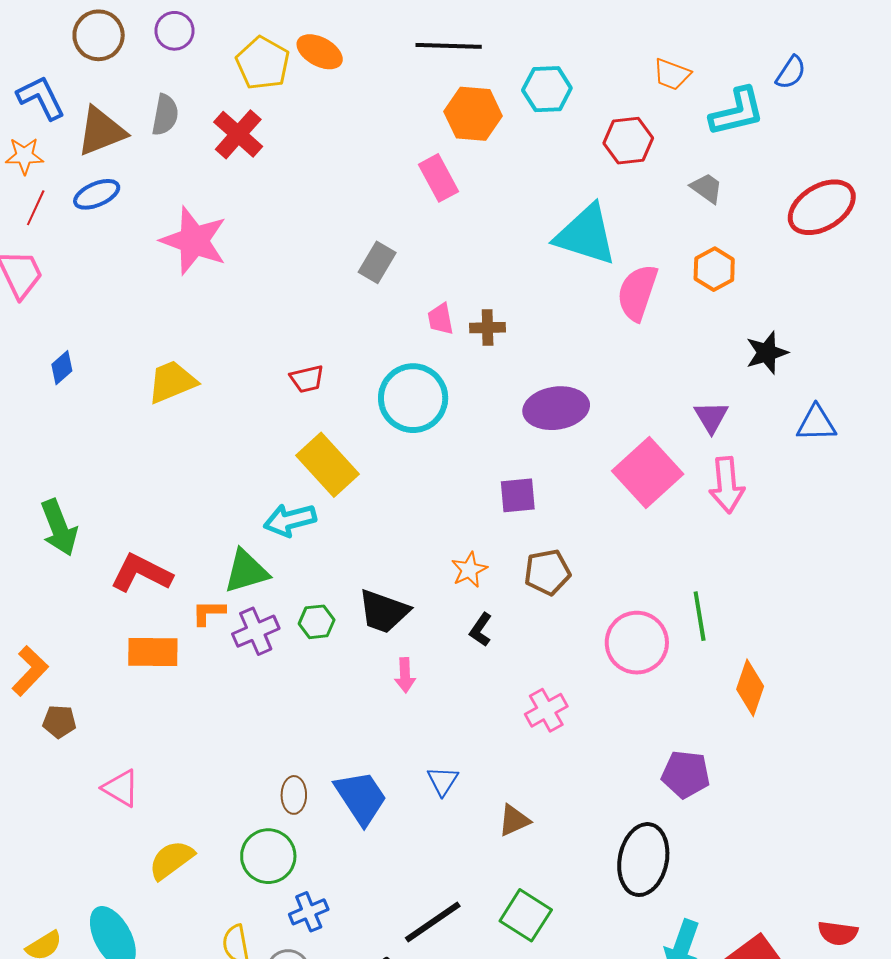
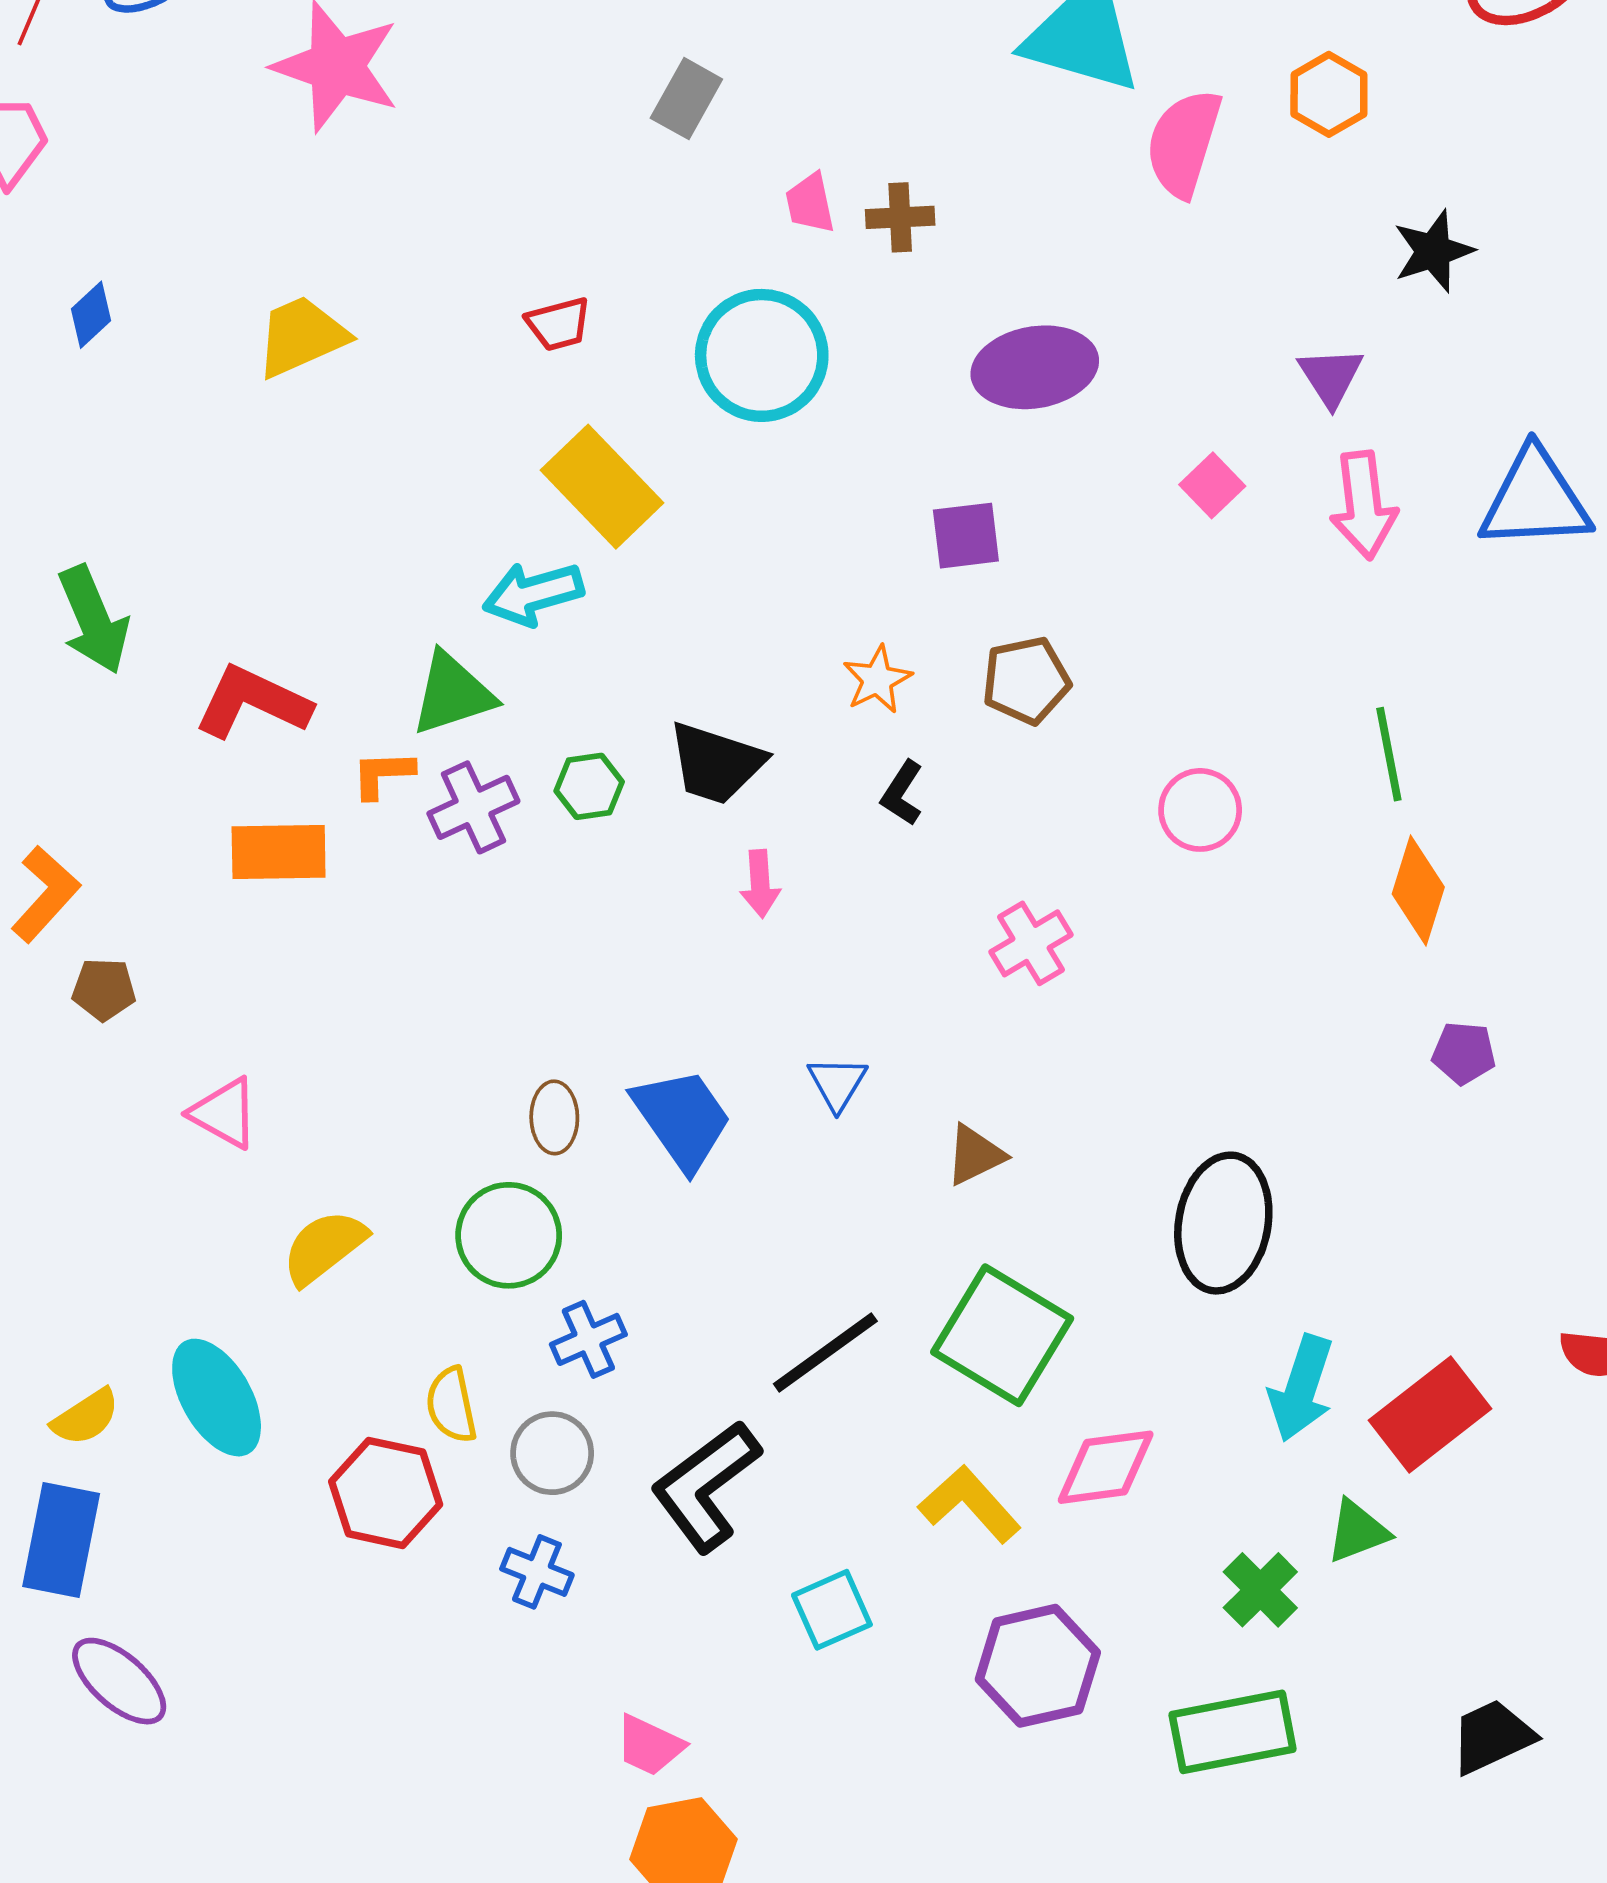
blue triangle: (816, 423) -> (1535, 499), moved, size x1.5
pink square: (648, 472) -> (1212, 485), size x0.5
green line: (700, 616) -> (1389, 754), moved
pink circle: (637, 643) -> (1200, 810), size x0.7
purple pentagon: (686, 774) -> (1464, 1053), moved, size x0.7
green square: (526, 915) -> (1002, 1335), size x1.4

